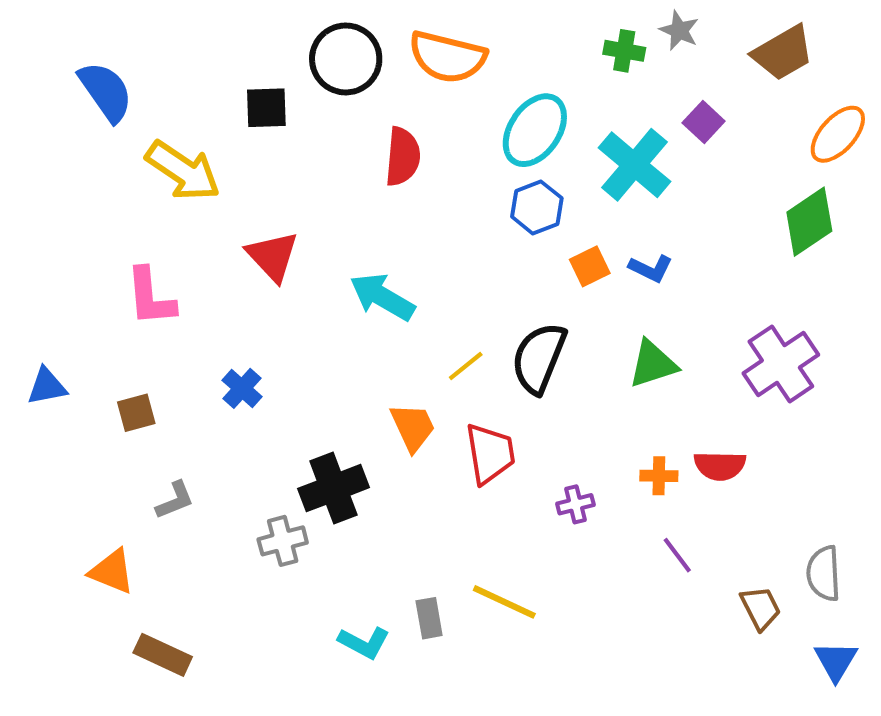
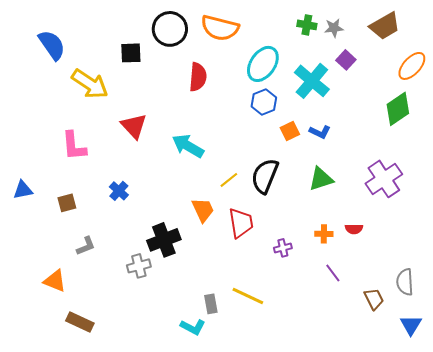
gray star: (679, 31) -> (334, 28), moved, turned -30
red semicircle: (720, 466) -> (354, 229), size x0.7
cyan L-shape: (364, 643) -> (193, 327), moved

